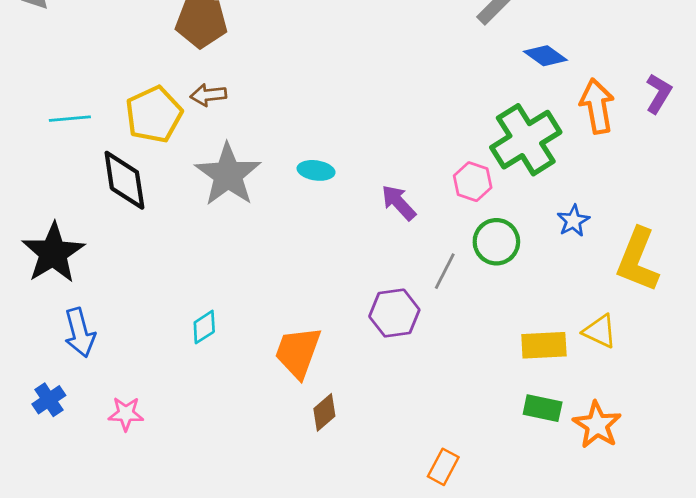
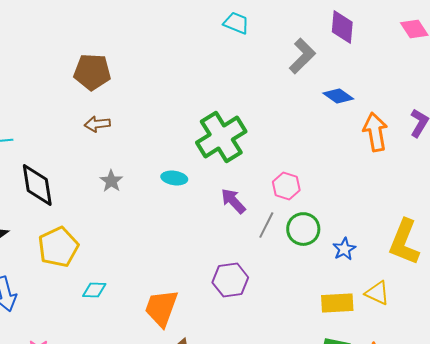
yellow pentagon: (154, 114) -> (58, 247), moved
green cross: (526, 140) -> (221, 137), moved
gray star: (228, 175) -> (111, 181), size x0.5
blue star: (573, 221) -> (344, 249), moved
gray line: (445, 271) -> (266, 225), moved
cyan diamond: (204, 327) -> (94, 290), turned 35

